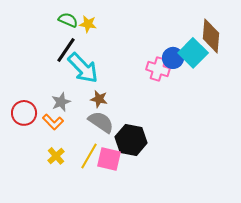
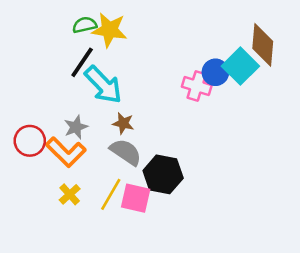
green semicircle: (68, 20) -> (85, 25), turned -36
yellow star: (88, 24) -> (110, 30), size x1.6
orange L-shape: (53, 122) -> (66, 152), size x1.5

